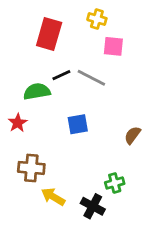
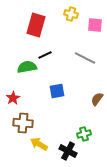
pink square: (113, 46) -> (95, 25), moved
gray line: (91, 78) -> (85, 58), moved
red star: (18, 123) -> (13, 98), moved

